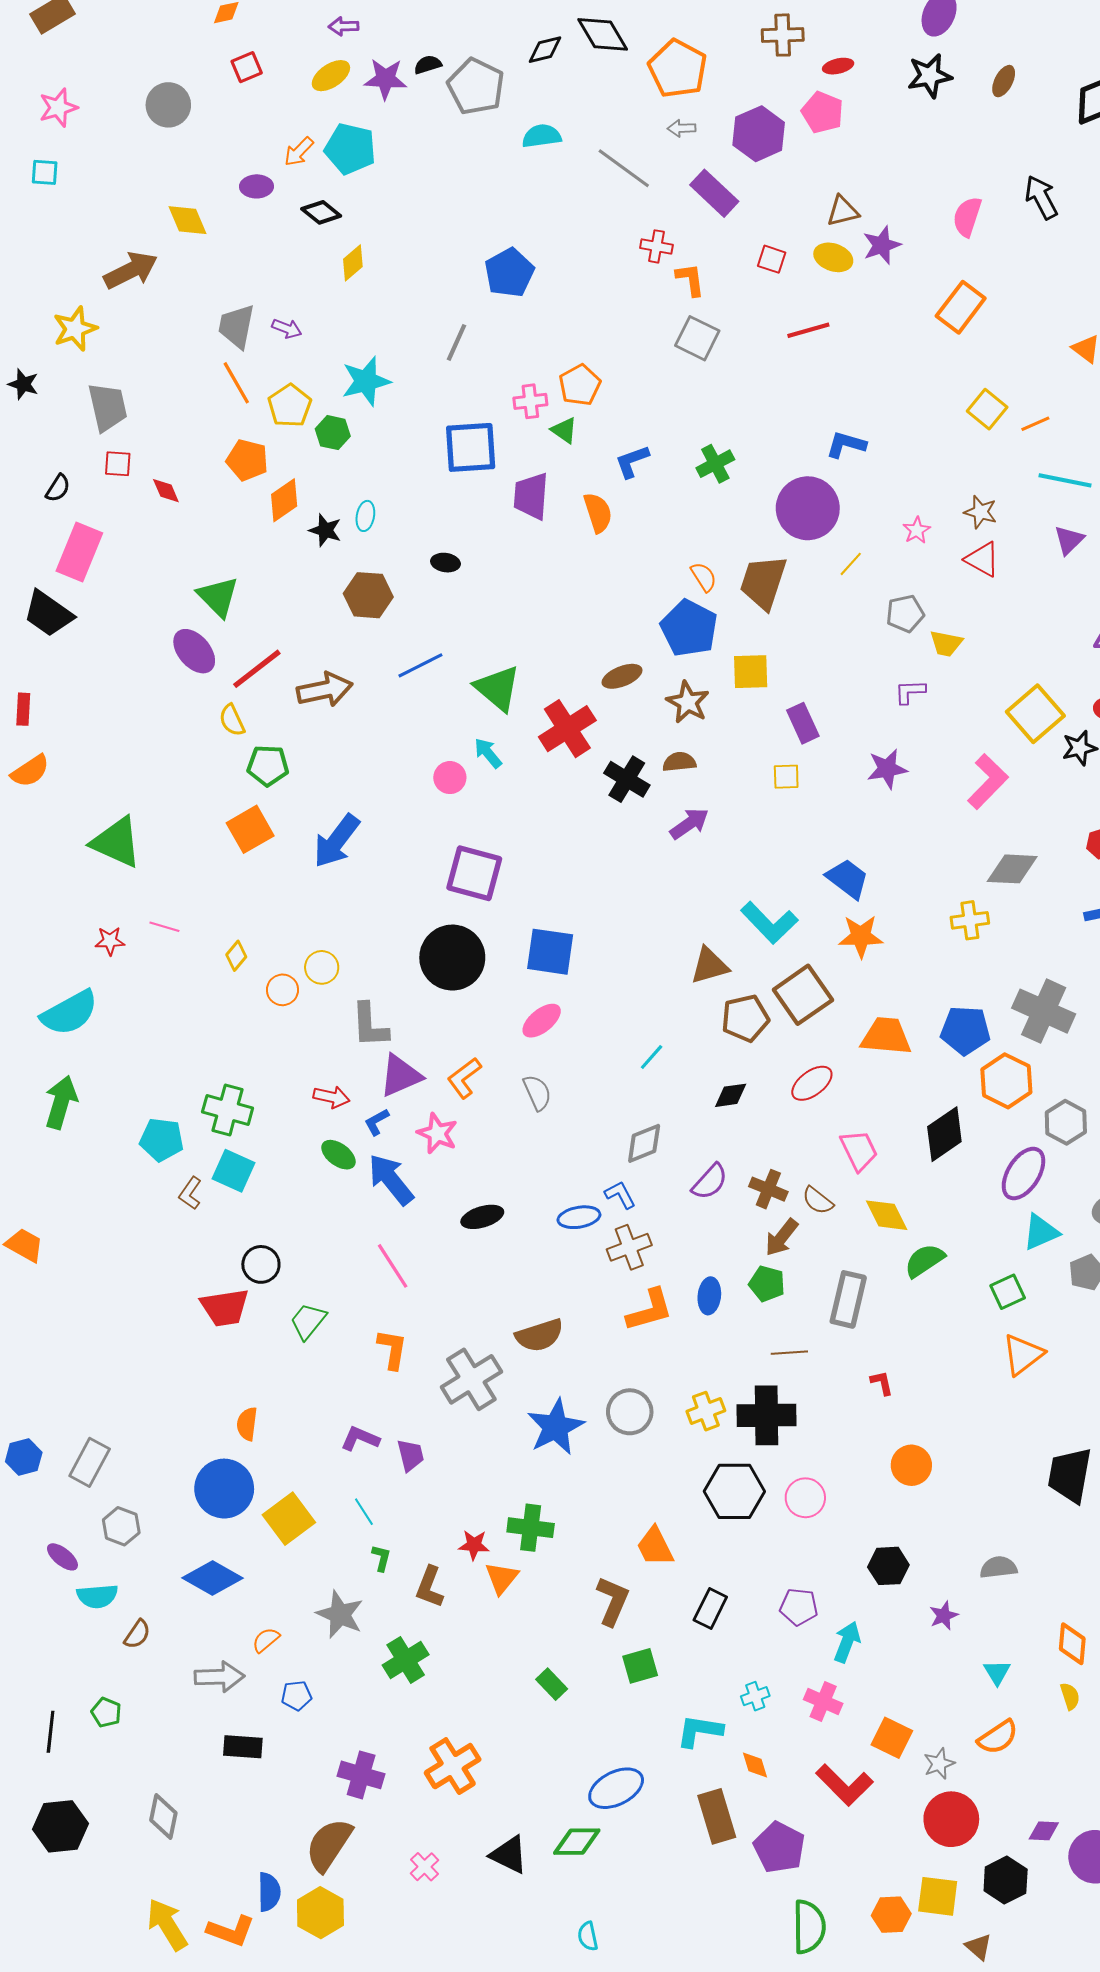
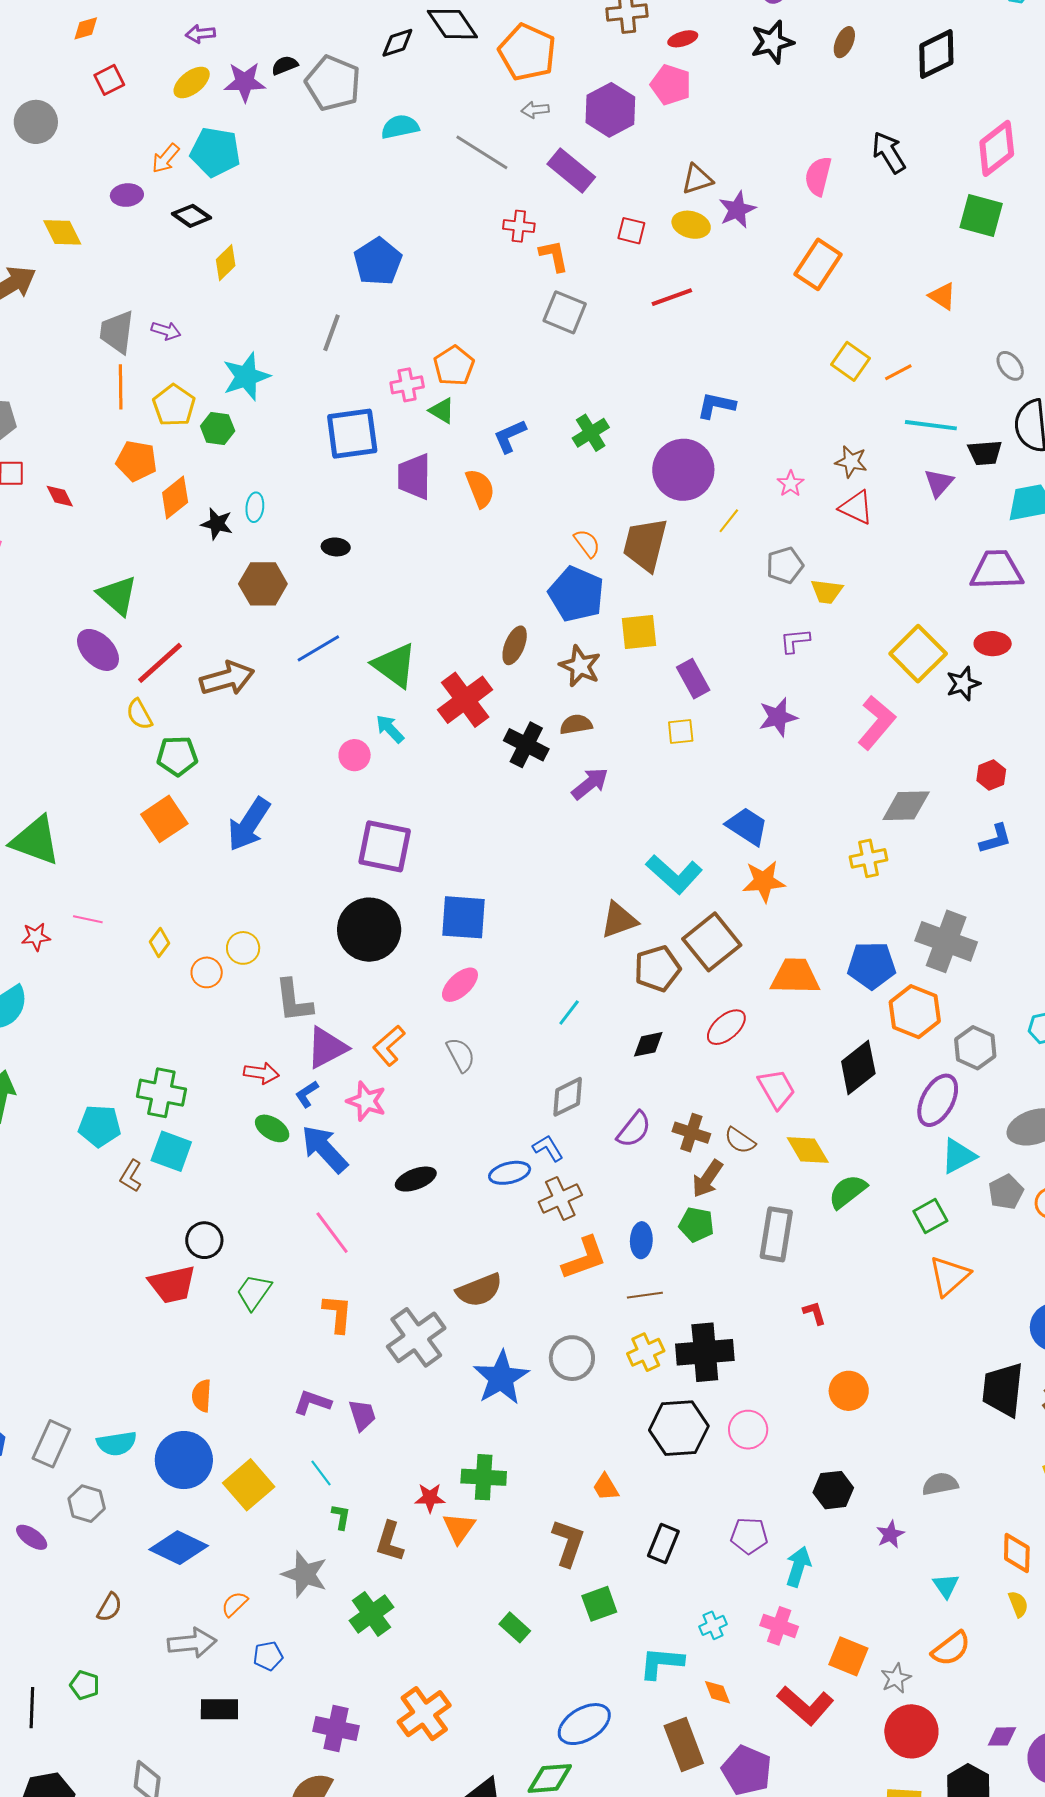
orange line: (236, 383) -> (121, 387), turned 33
brown ellipse: (622, 676) -> (515, 645), turned -42
brown line: (789, 1353) -> (645, 1295), moved
orange trapezoid: (655, 1547) -> (606, 1487), size x0.7
cyan semicircle: (97, 1596) -> (117, 1443), moved

